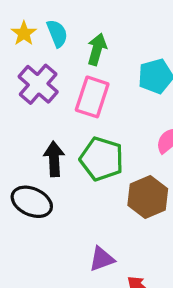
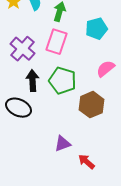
purple cross: (38, 84) -> (22, 49), moved

